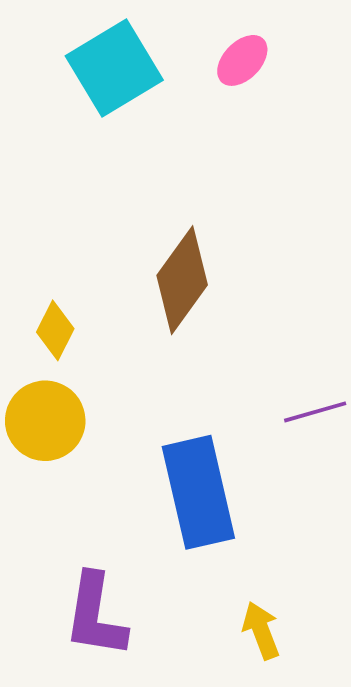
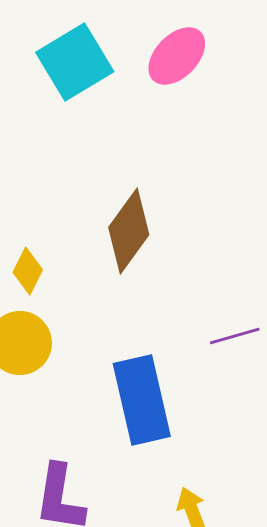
pink ellipse: (242, 60) -> (177, 56), size x1.4

